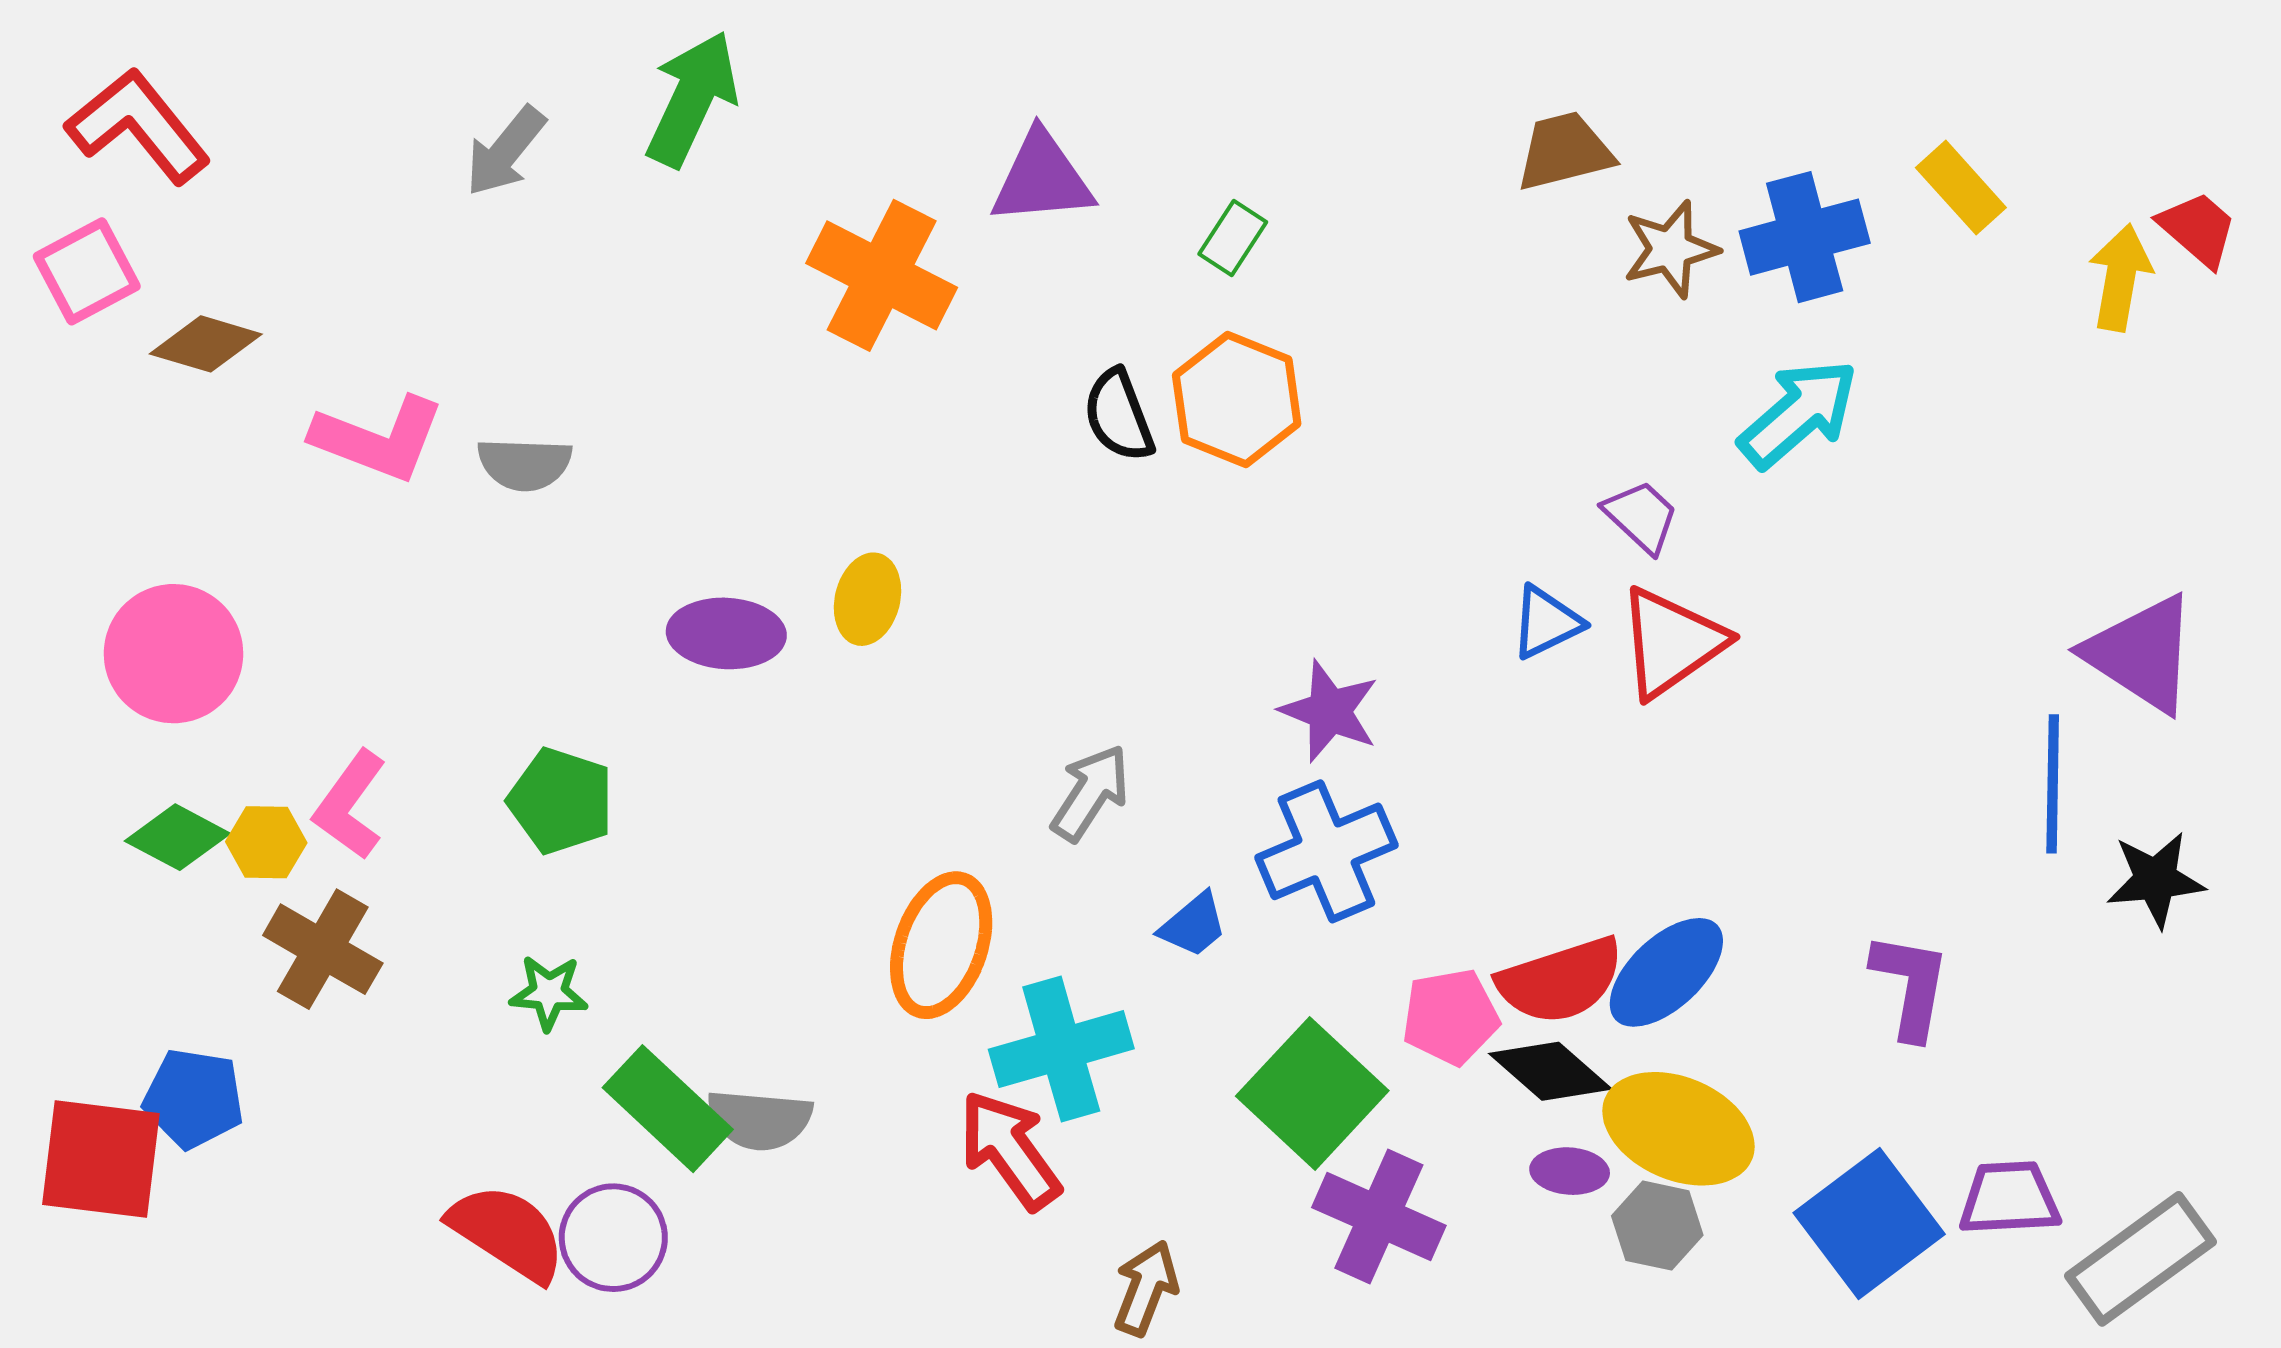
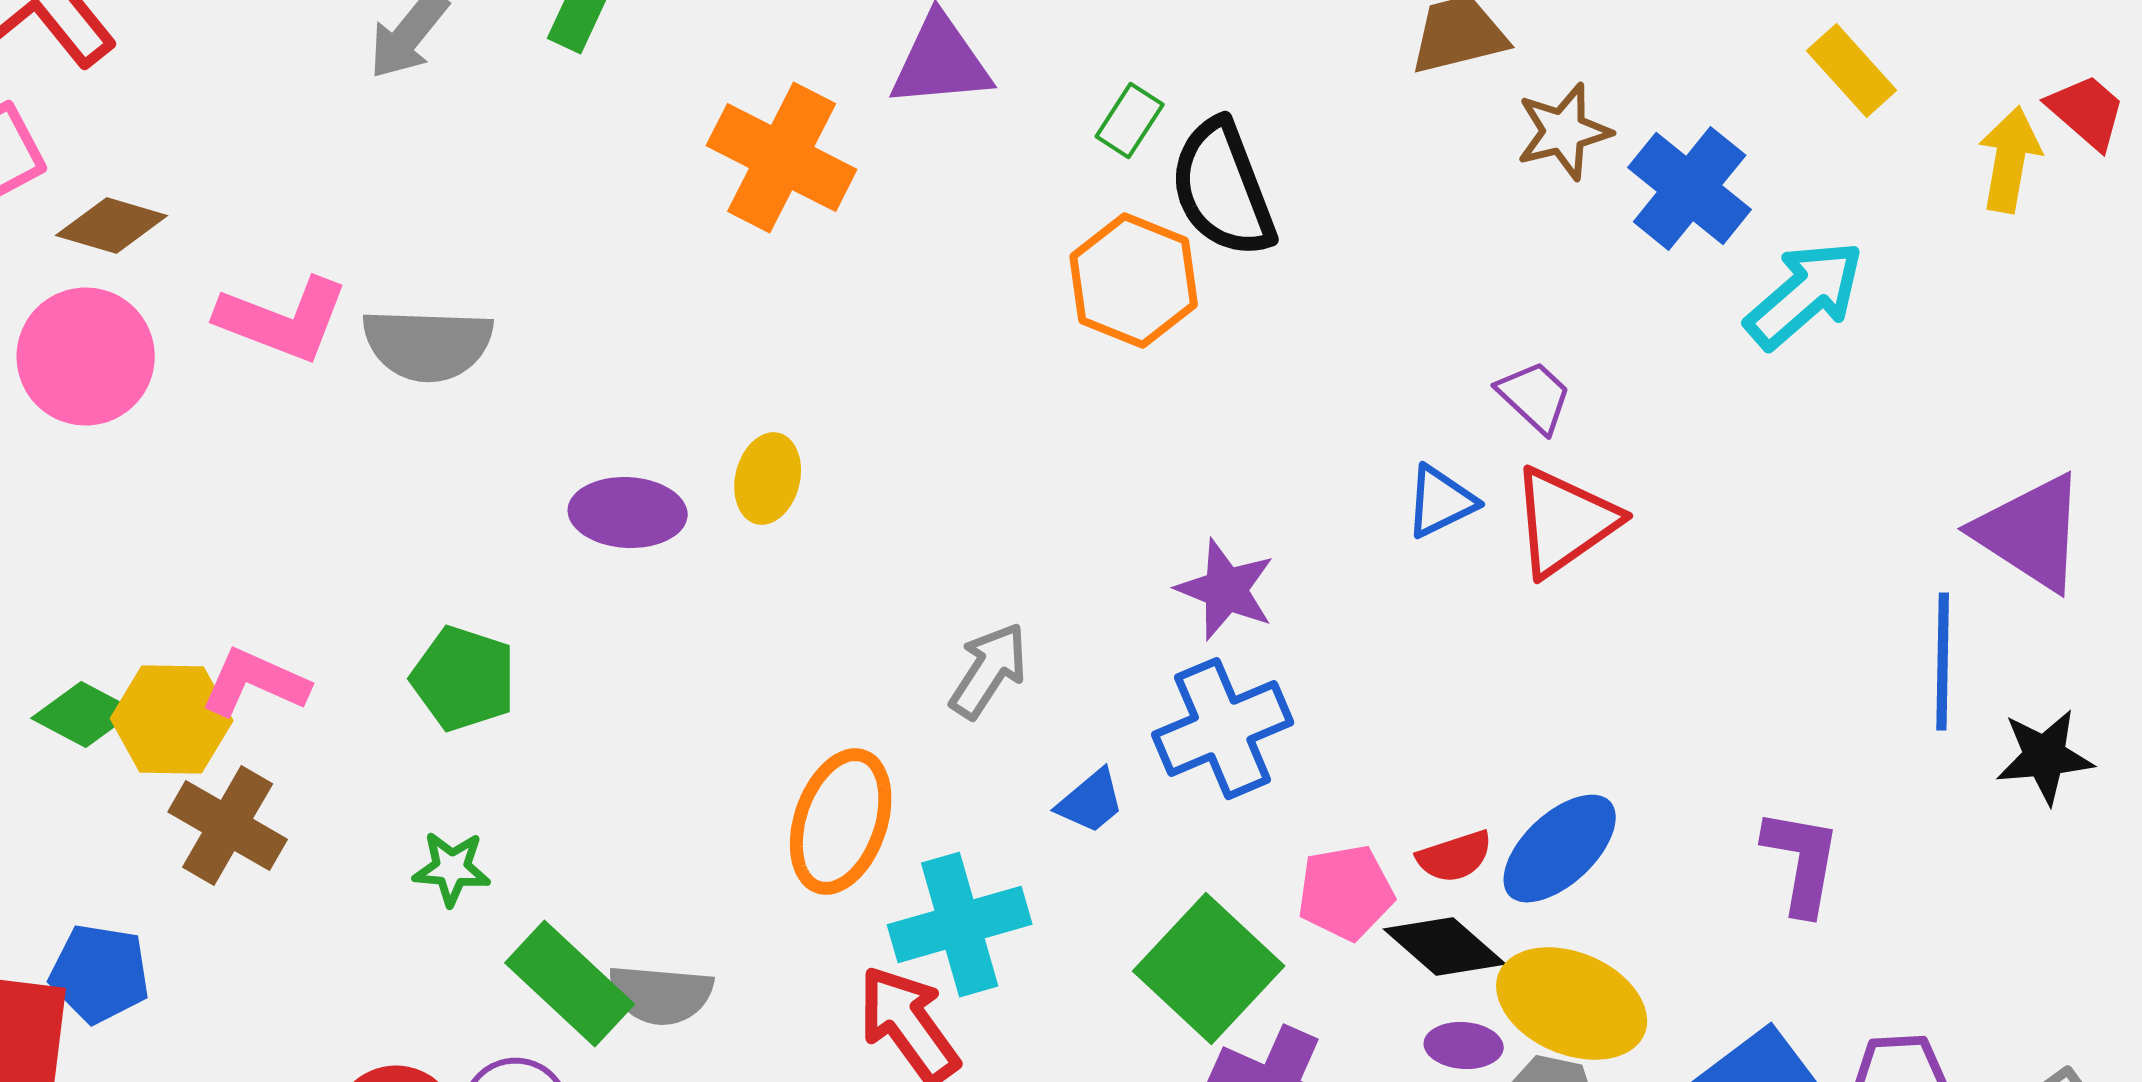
blue cross: (1805, 237) -> (1690, 189), moved, turned -36
cyan arrow: (1799, 414) -> (1805, 295), moved
black semicircle: (1119, 416) -> (1223, 189), moved, size x1.5
gray semicircle: (525, 464) -> (428, 345), size x1.4
pink circle: (173, 654) -> (86, 357), moved
pink L-shape: (350, 805) -> (255, 683), turned 78
yellow hexagon: (266, 842) -> (172, 720), size x1.5
red semicircle: (1560, 980) -> (1455, 857), size x0.6

